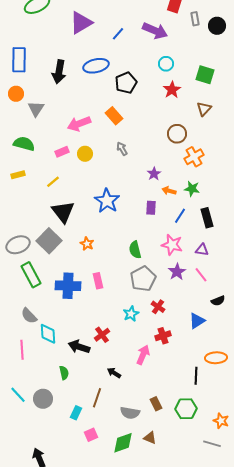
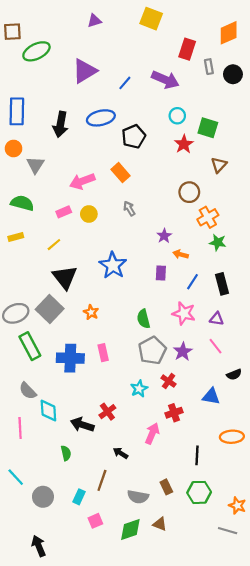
green square: (205, 75) -> (208, 128), moved
green star: (192, 189) -> (218, 242), moved
purple star: (177, 272) -> (183, 352), moved
blue triangle: (197, 321) -> (211, 396), turned 42
black line: (196, 376) -> (197, 455), moved
gray circle: (43, 399) -> (43, 497), moved

